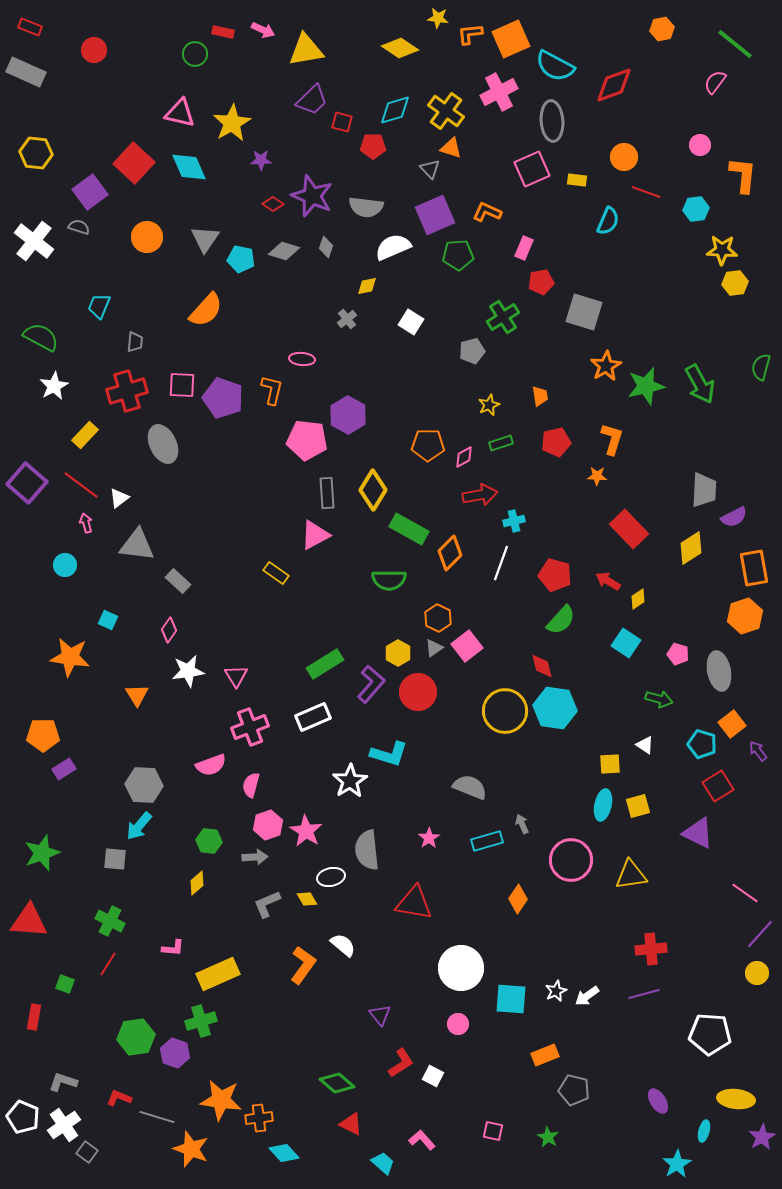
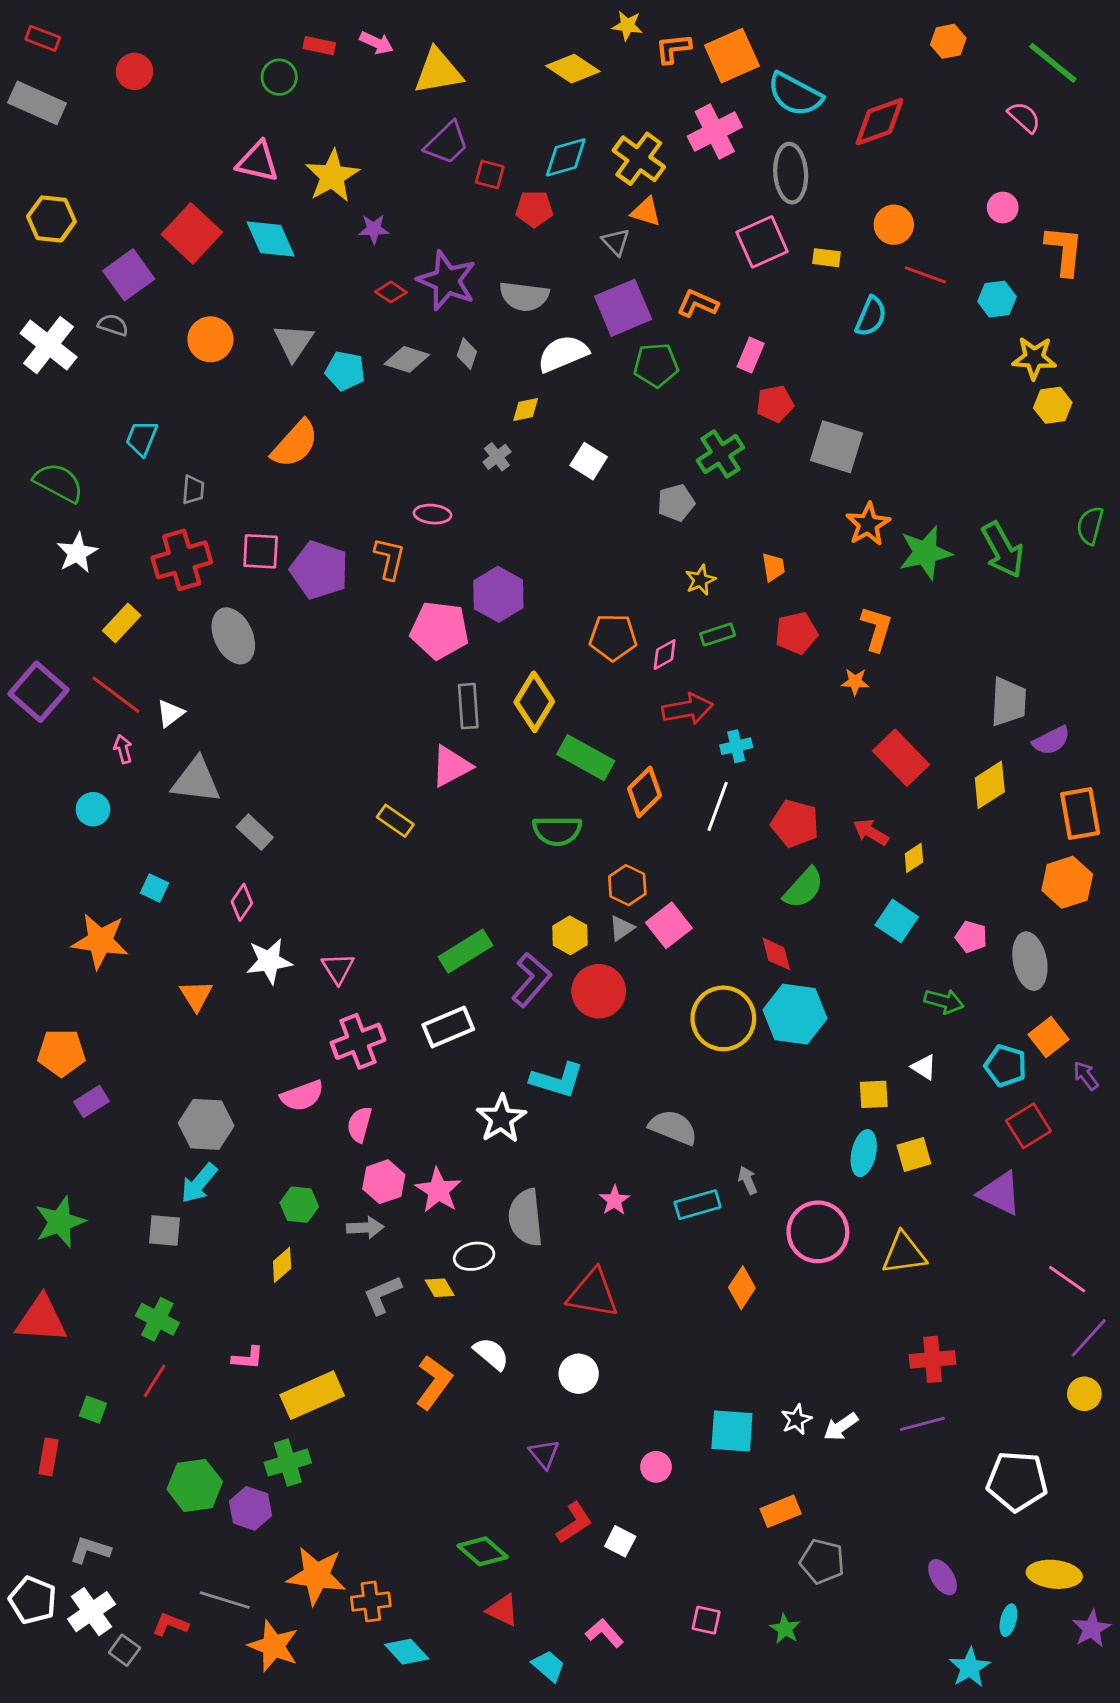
pink semicircle: (715, 82) -> (1024, 117), turned 95
white circle: (461, 968) -> (579, 1374), moved, size x0.6
red L-shape: (119, 1098) -> (170, 1624), moved

